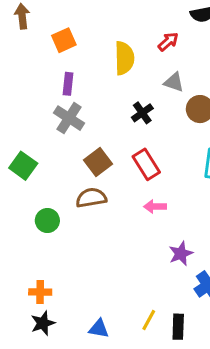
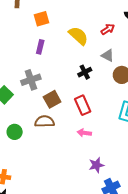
yellow semicircle: (124, 58) -> (78, 36), turned -55
gray cross: (69, 118) -> (31, 80), moved, turned 30

